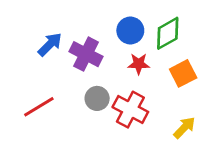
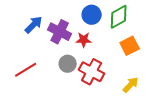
red star: (139, 64) -> (84, 40), moved

